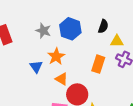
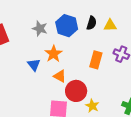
black semicircle: (103, 26) -> (92, 23), moved
yellow triangle: (117, 41) -> (110, 25), moved

